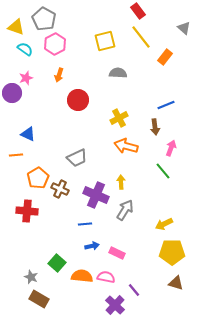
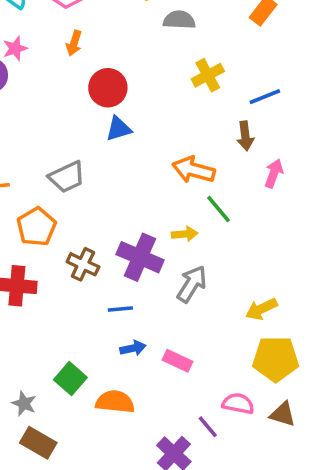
gray semicircle: (118, 73) -> (179, 20), moved
yellow cross: (119, 118) -> (208, 75), moved
blue triangle: (28, 134) -> (119, 129), moved, turned -42
gray trapezoid: (77, 158) -> (67, 177), moved
green line: (163, 171) -> (219, 209), moved
yellow arrow: (121, 182) -> (185, 234), turned 88
brown cross: (60, 189) -> (83, 264), moved
pink semicircle: (106, 277) -> (238, 404), moved

